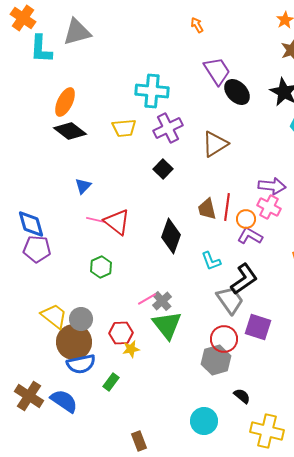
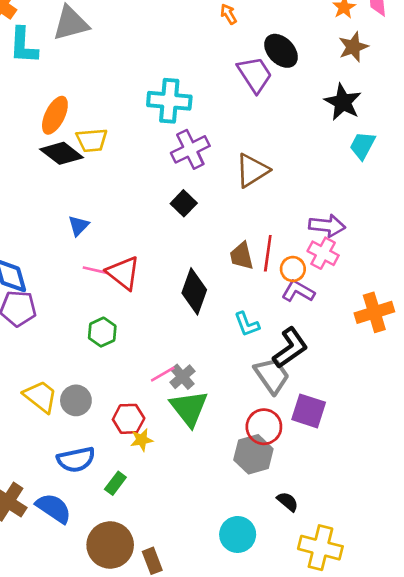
black ellipse: (237, 92) -> (281, 51), moved
yellow trapezoid: (124, 128) -> (92, 140), moved
brown circle: (74, 342) -> (110, 545), moved

